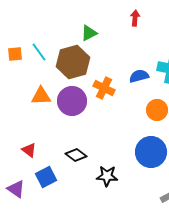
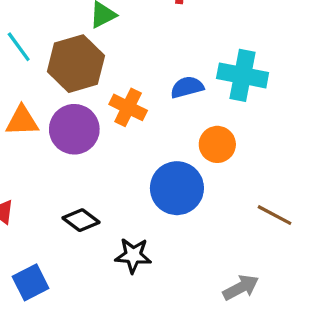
blue circle: (151, 152) -> (177, 188), moved
blue square: (46, 177) -> (31, 282), moved

